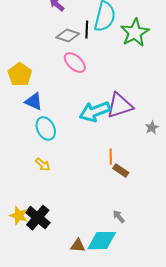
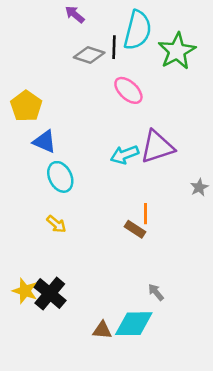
pink ellipse: (75, 63) -> (128, 90), moved
cyan arrow: (95, 112) -> (124, 155), size x0.7
gray star: (152, 128) -> (199, 187), moved
brown rectangle: (121, 171) -> (135, 229), moved

